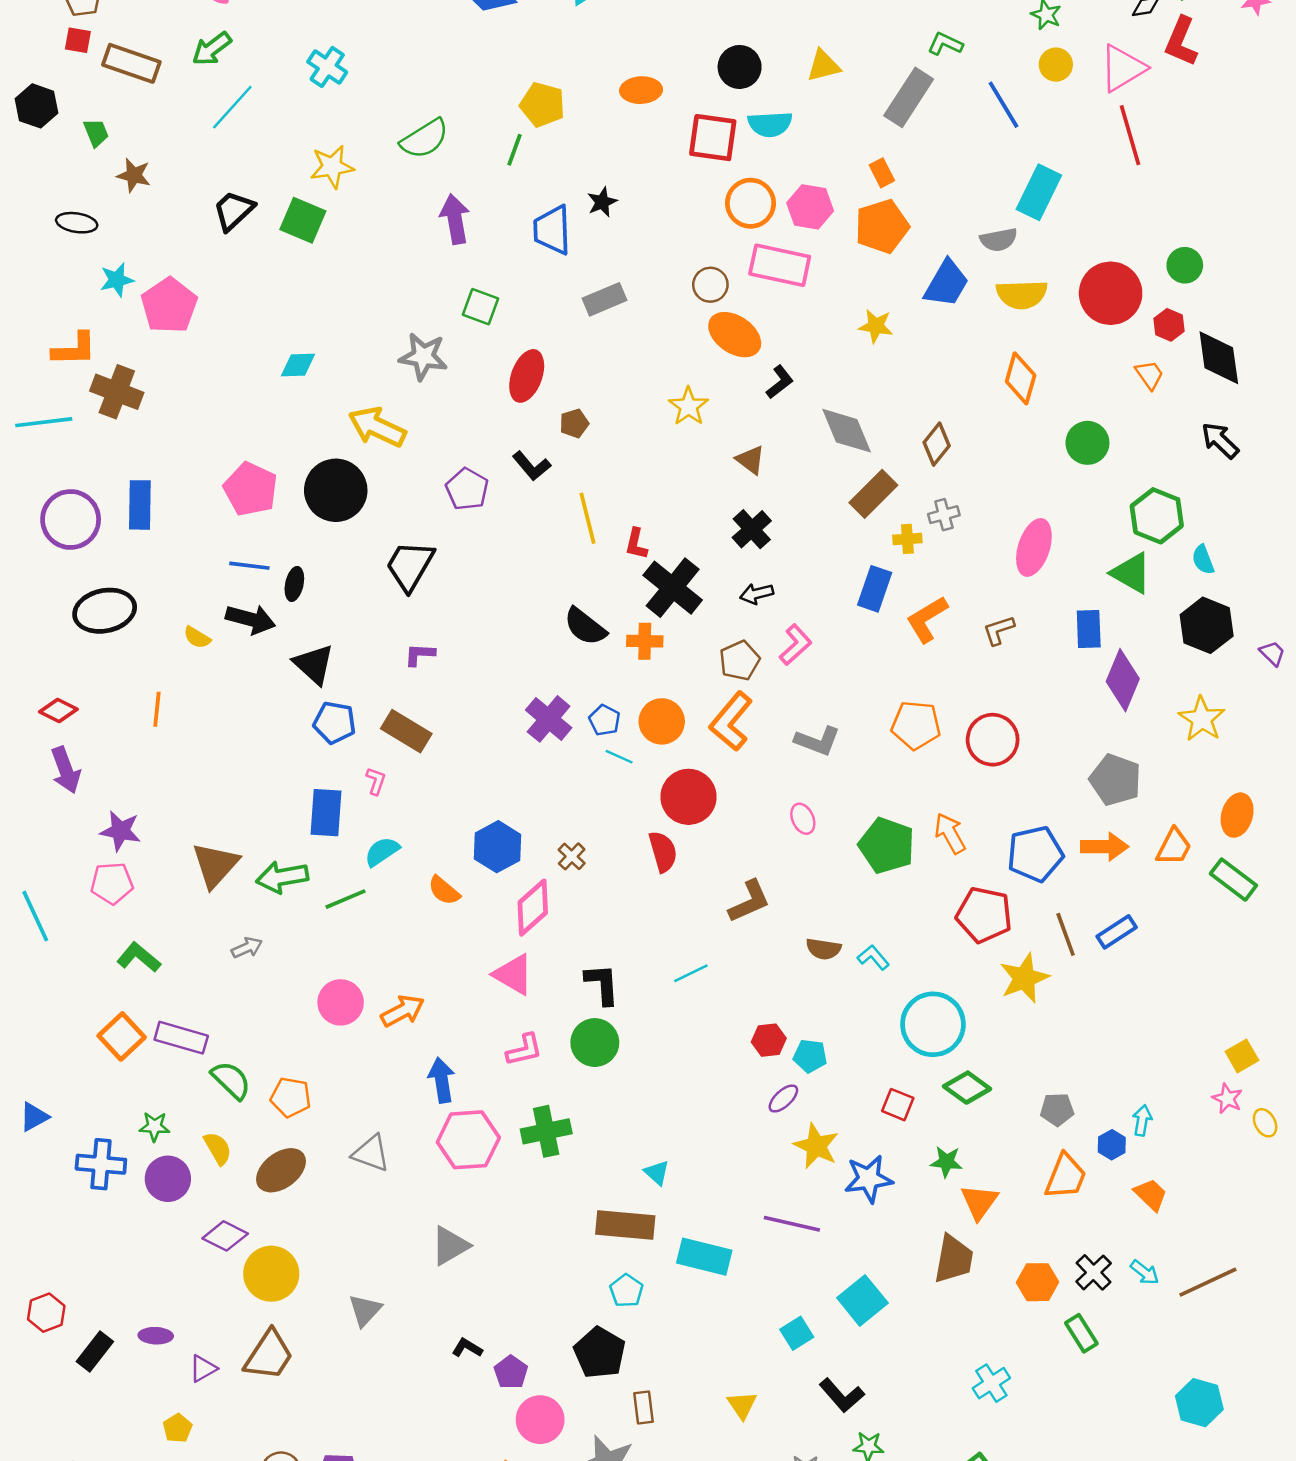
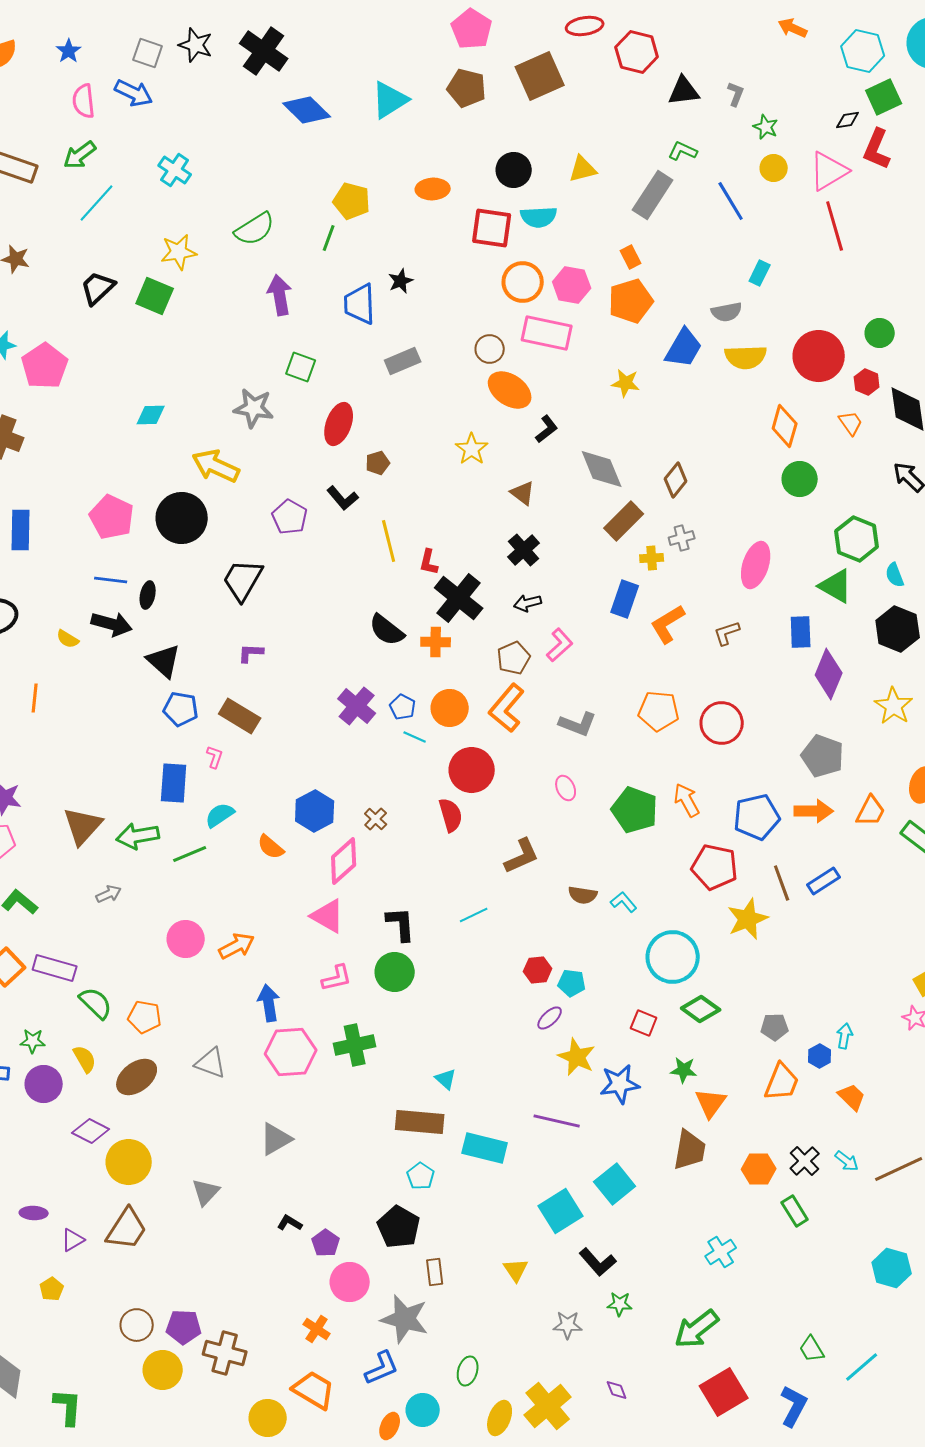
cyan rectangle: (1039, 192) -> (760, 273), size x0.6
orange diamond: (1021, 378) -> (785, 426), moved
cyan square: (797, 1333) -> (561, 1211), size x1.6

